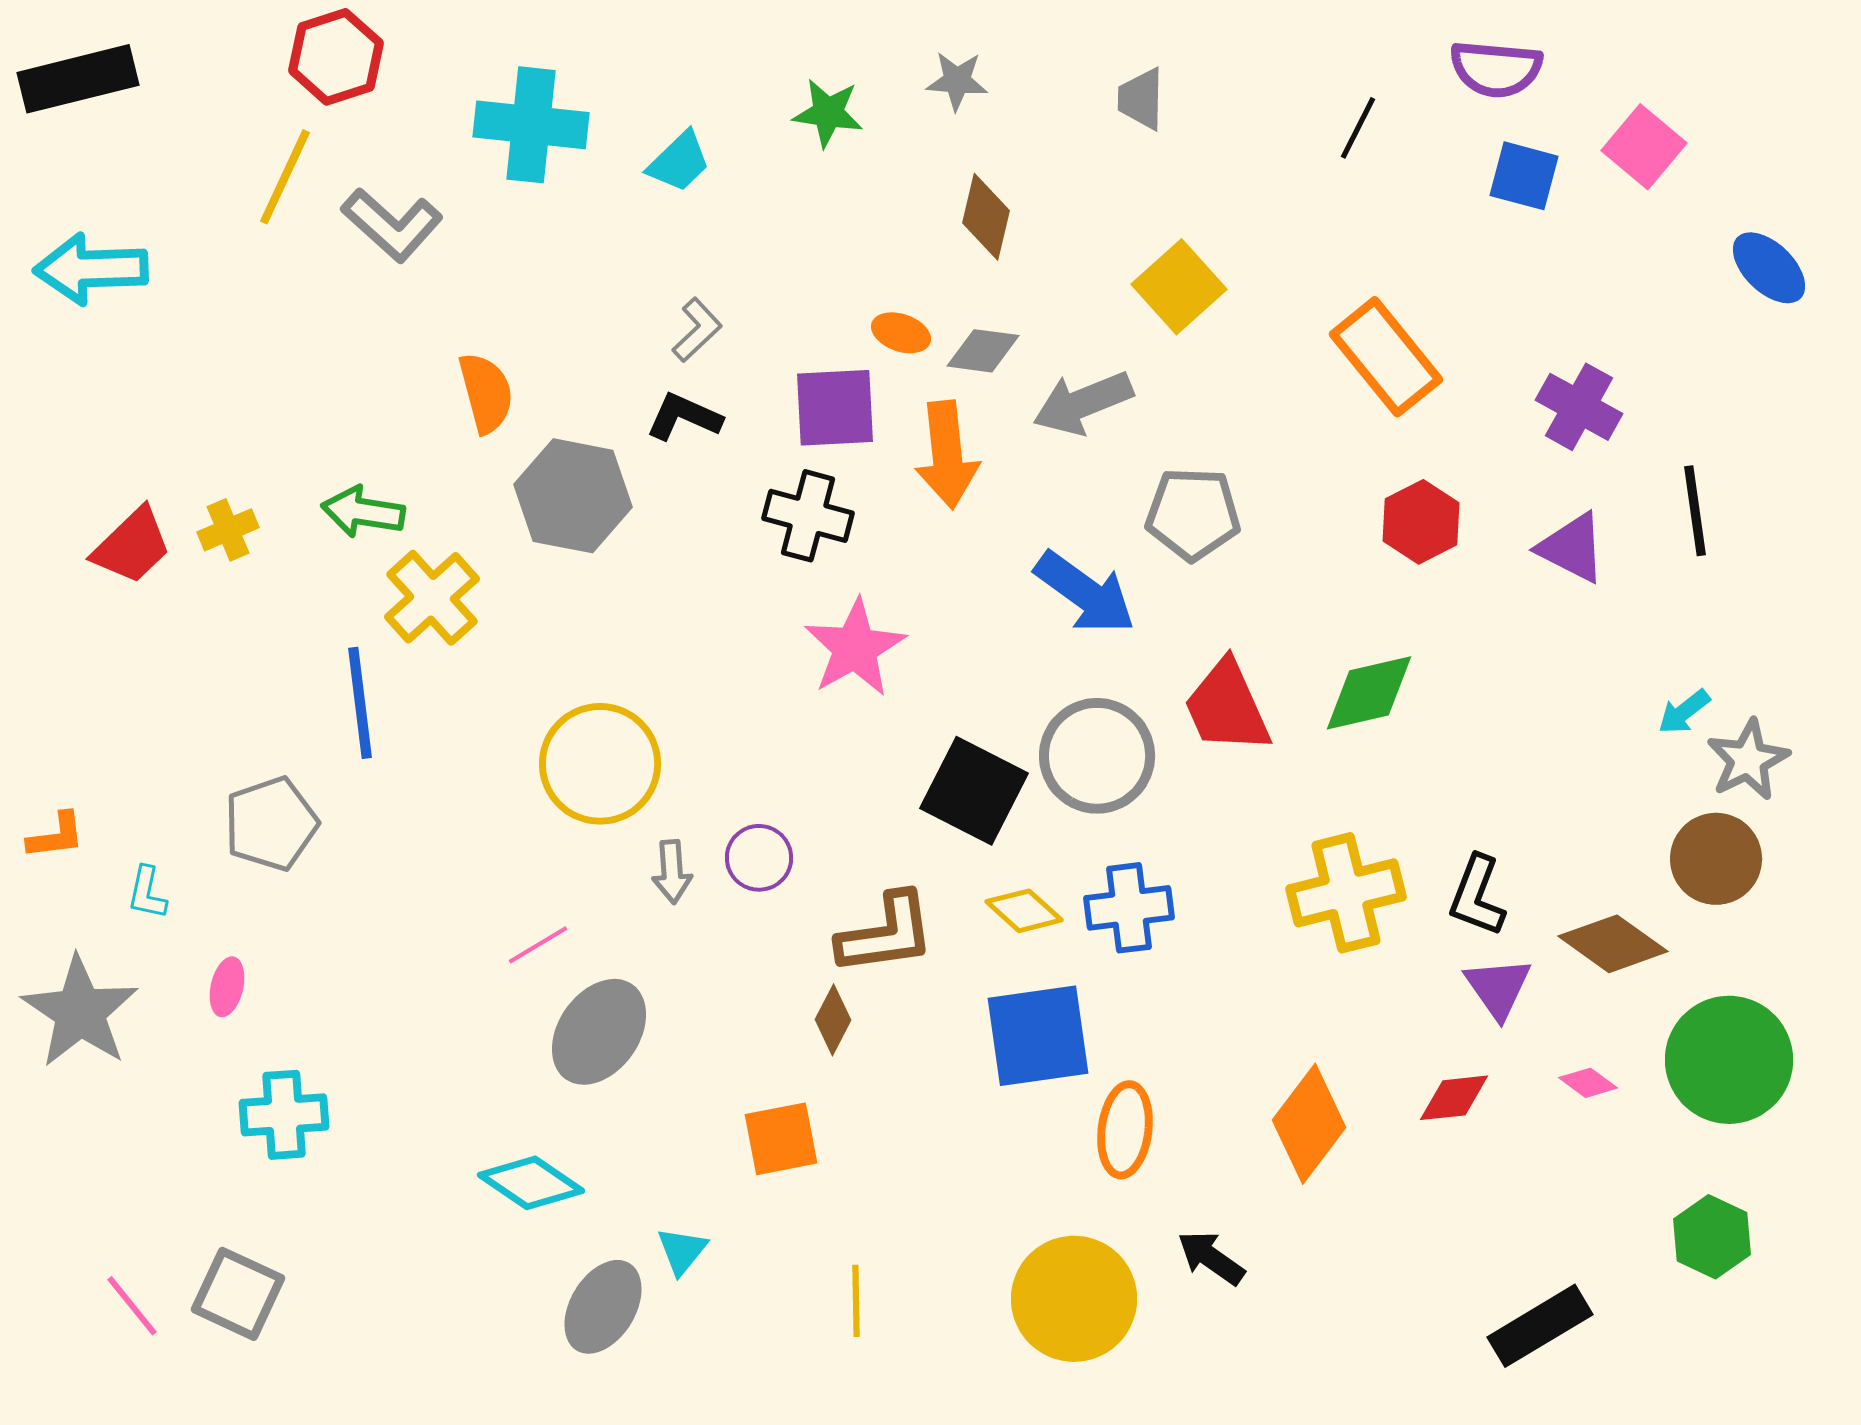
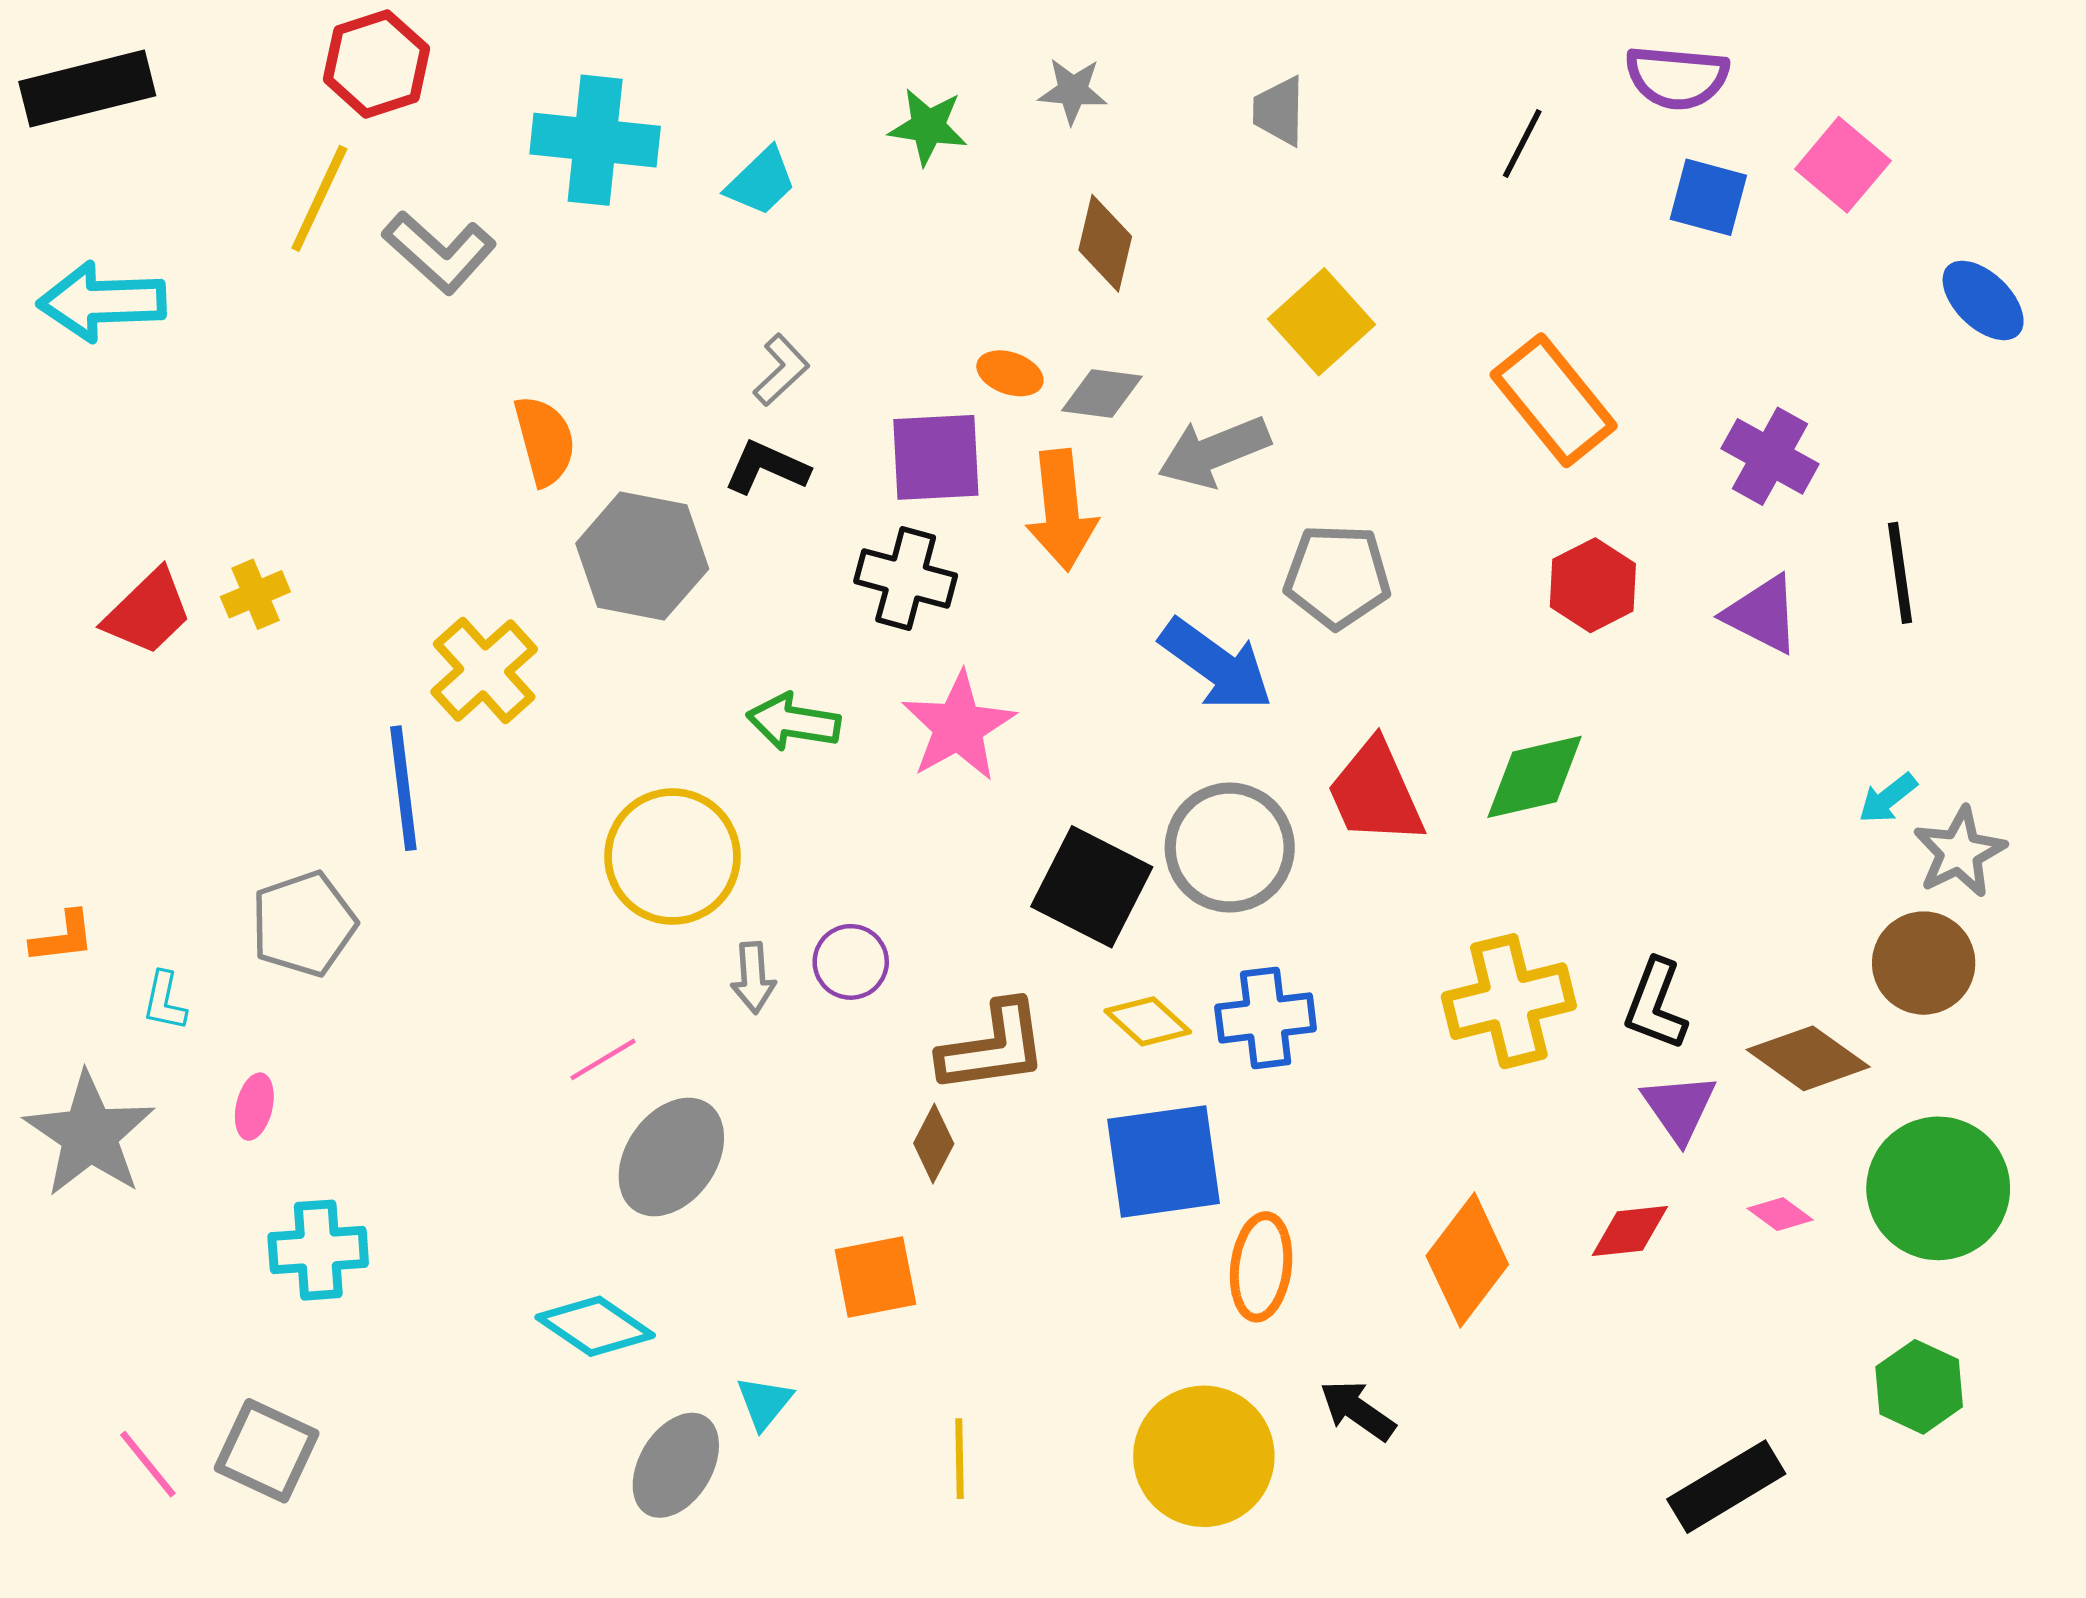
green arrow: (363, 512) -> (794, 722), moved

